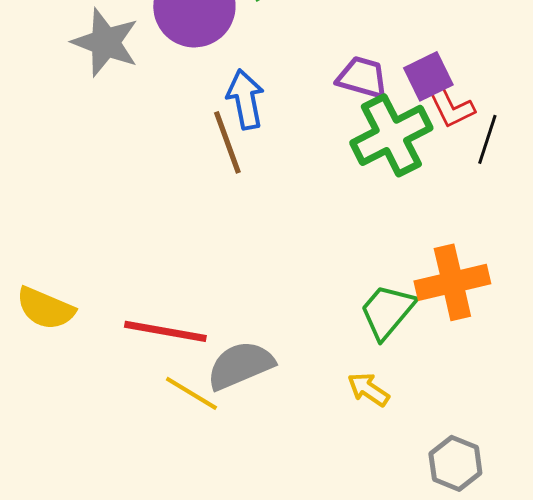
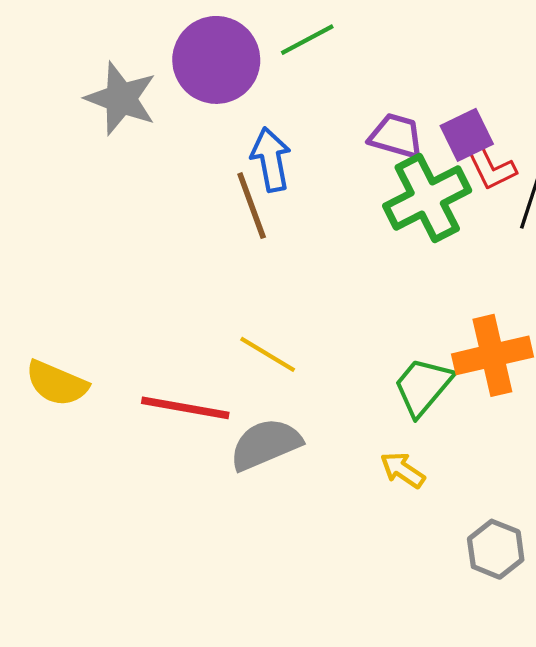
yellow line: (191, 393) -> (268, 354), moved

